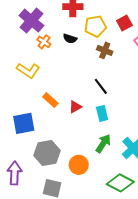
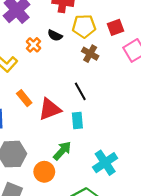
orange cross: (44, 42) -> (34, 45), moved
red triangle: (75, 107) -> (50, 109), size x1.6
green arrow: (103, 143) -> (62, 151), moved

